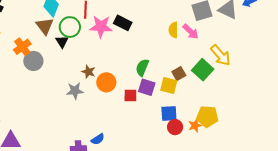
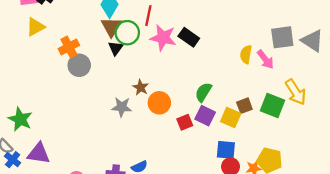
brown triangle: (45, 26) -> (111, 27), moved
green square: (203, 70) -> (272, 106), turned -30
red square: (130, 95) -> (185, 122), turned -32

